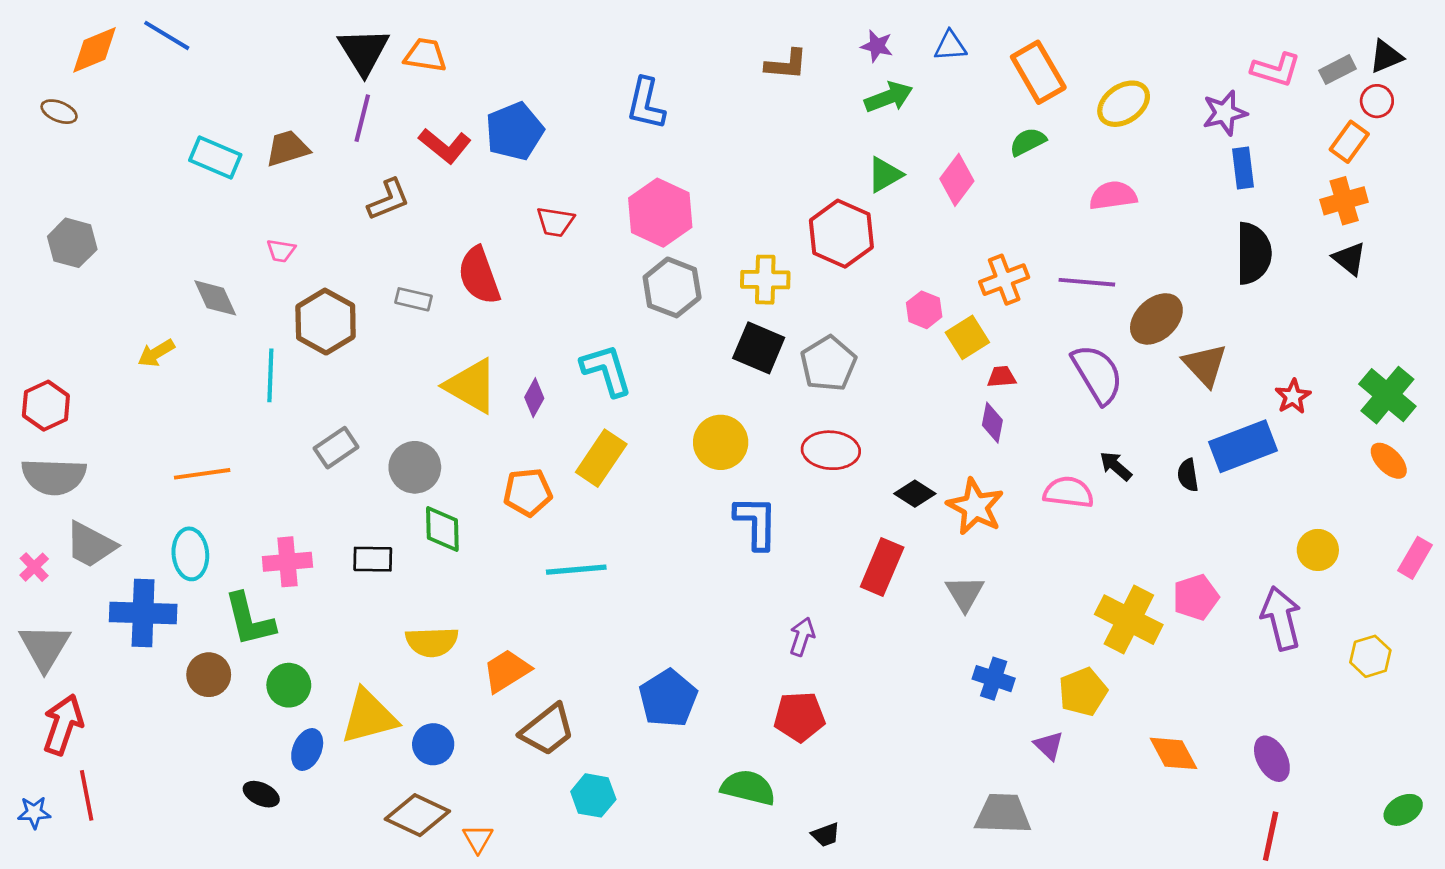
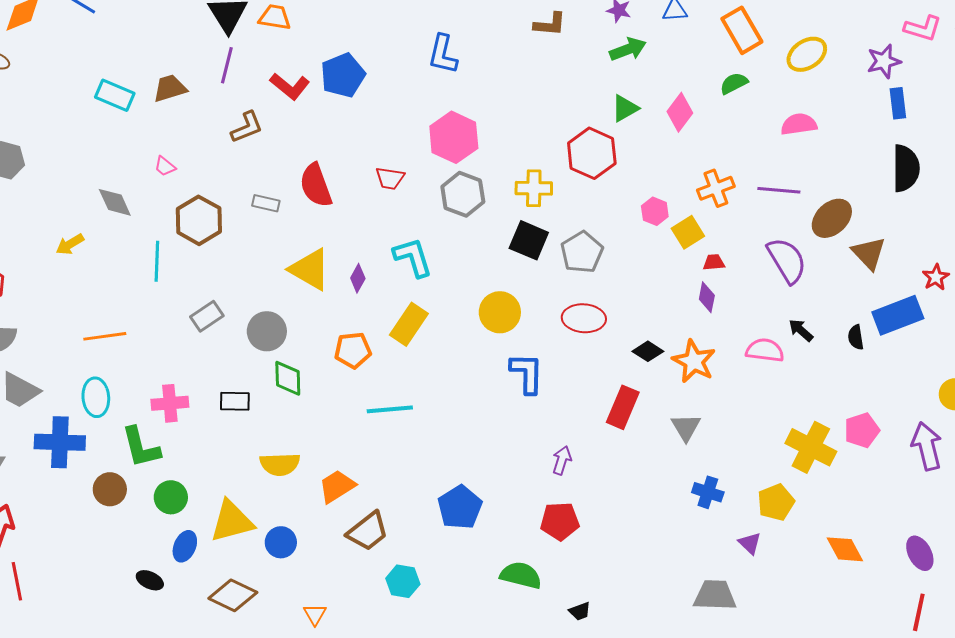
red trapezoid: (555, 222) -> (390, 178), moved
pink trapezoid: (281, 251) -> (165, 166), turned 30
brown diamond: (417, 815) -> (233, 595), moved

